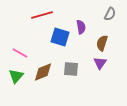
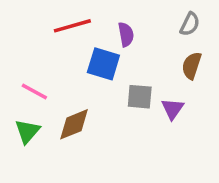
purple semicircle: (81, 27) -> (126, 34), moved
brown semicircle: (102, 43) -> (192, 66), moved
gray square: (71, 69) -> (140, 97), moved

